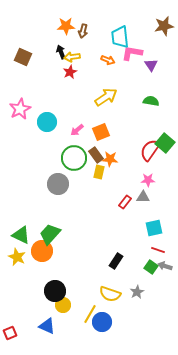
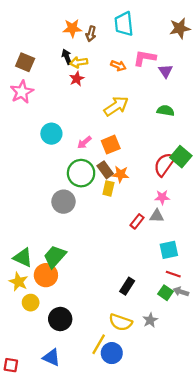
cyan trapezoid: (120, 37) -> (124, 24), moved
pink star: (20, 109) -> (22, 92), moved
yellow circle: (63, 305) -> (31, 303), moved
red square: (10, 333) -> (11, 365), turned 32

